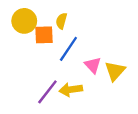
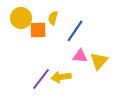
blue line: (68, 49) -> (75, 31), moved
pink triangle: (93, 65) -> (80, 56), turned -42

